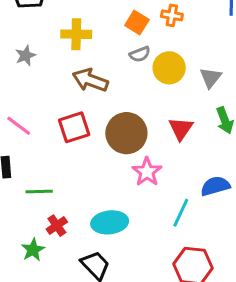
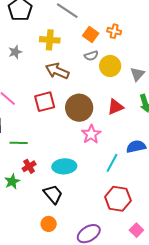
red triangle: (181, 129) -> (115, 107), turned 30

